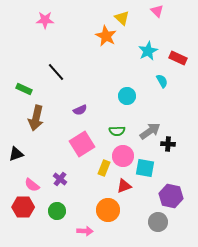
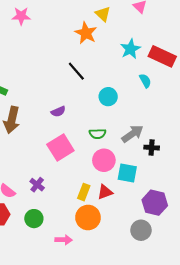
red rectangle: (178, 58) -> (162, 56), size x1.4
black line: (56, 72) -> (76, 71), moved
yellow rectangle: (104, 168) -> (84, 192), moved

